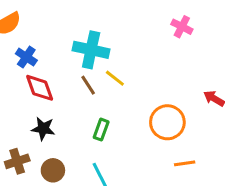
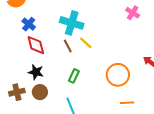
brown circle: (53, 170) -> (40, 92), moved

